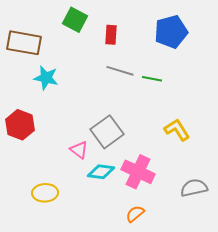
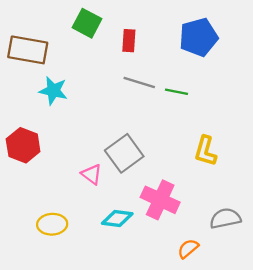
yellow L-shape: (177, 130) -> (206, 151), turned -132
cyan diamond: (101, 172) -> (117, 218), moved
orange semicircle: (135, 214) -> (188, 249), moved

